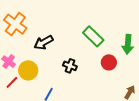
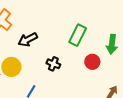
green rectangle: (93, 36) -> (78, 35), turned 70

